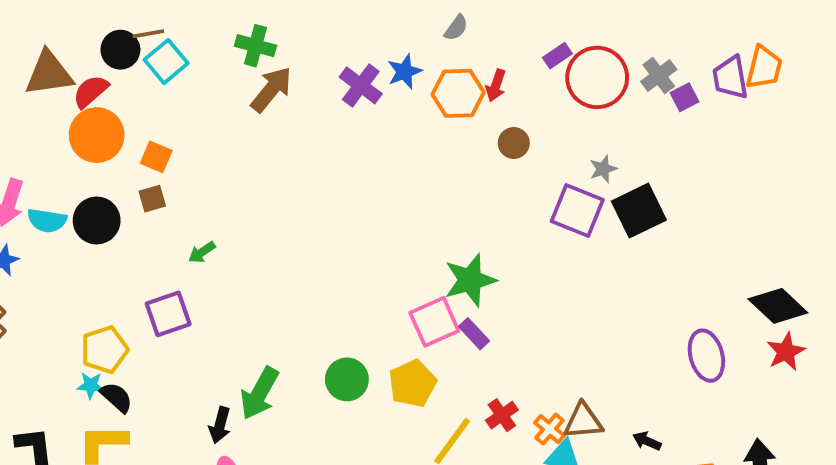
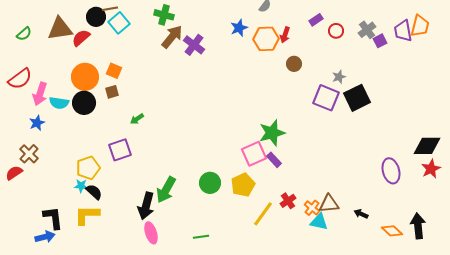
red circle: (597, 77) -> (336, 31), size x0.5
purple cross: (361, 85) -> (194, 45), moved
orange circle: (97, 135) -> (85, 77), moved
black diamond: (778, 306) -> (427, 146), turned -44
black arrow: (220, 425) -> (146, 206), size x1.5

